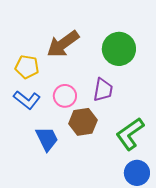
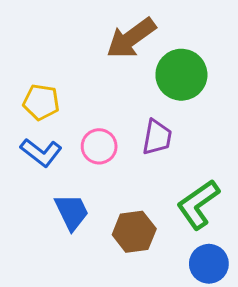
brown arrow: (63, 44) -> (131, 38), moved
brown hexagon: (83, 122) -> (134, 232), moved

